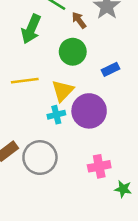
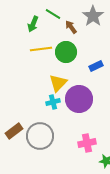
green arrow: (31, 29) -> (33, 24), moved, size x0.7
yellow line: (25, 81) -> (41, 49), moved

